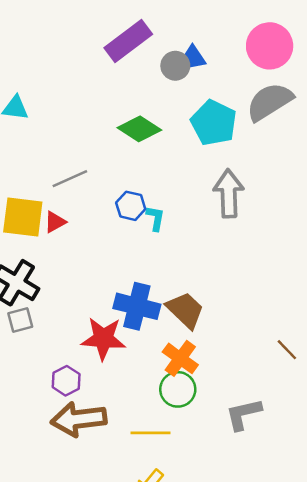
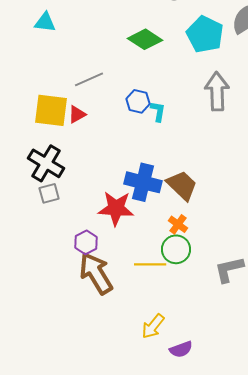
orange cross: (180, 358) -> (178, 224), size x0.7
brown arrow: (79, 419) -> (96, 273), turned 66
yellow line: (151, 433) -> (150, 264), moved

